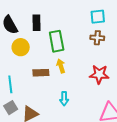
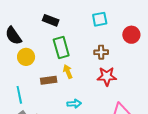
black rectangle: (36, 23) -> (51, 20), moved, turned -63
brown cross: (97, 38) -> (101, 52), moved
cyan arrow: (64, 99) -> (74, 104), turned -88

